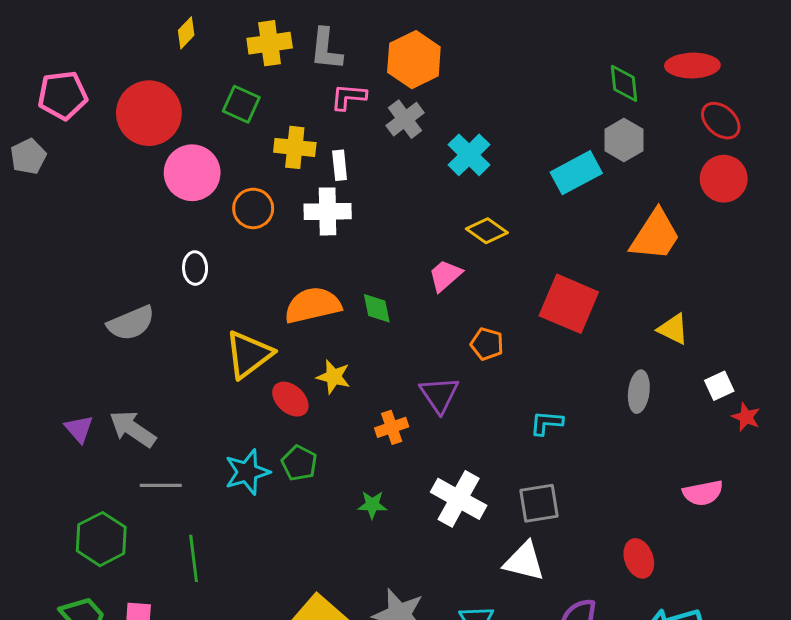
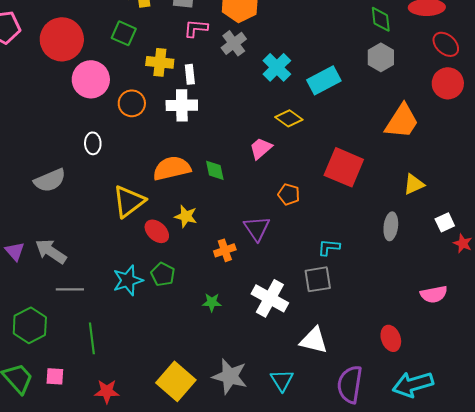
cyan rectangle: (576, 173) -> (324, 80), moved
yellow triangle: (673, 329) -> (414, 184), turned -50
gray square: (539, 503) -> (318, 279), moved

